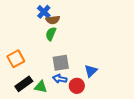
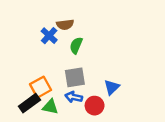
blue cross: (44, 12) -> (49, 36), moved
green semicircle: (51, 34) -> (76, 45), moved
orange square: (16, 59) -> (41, 87), moved

